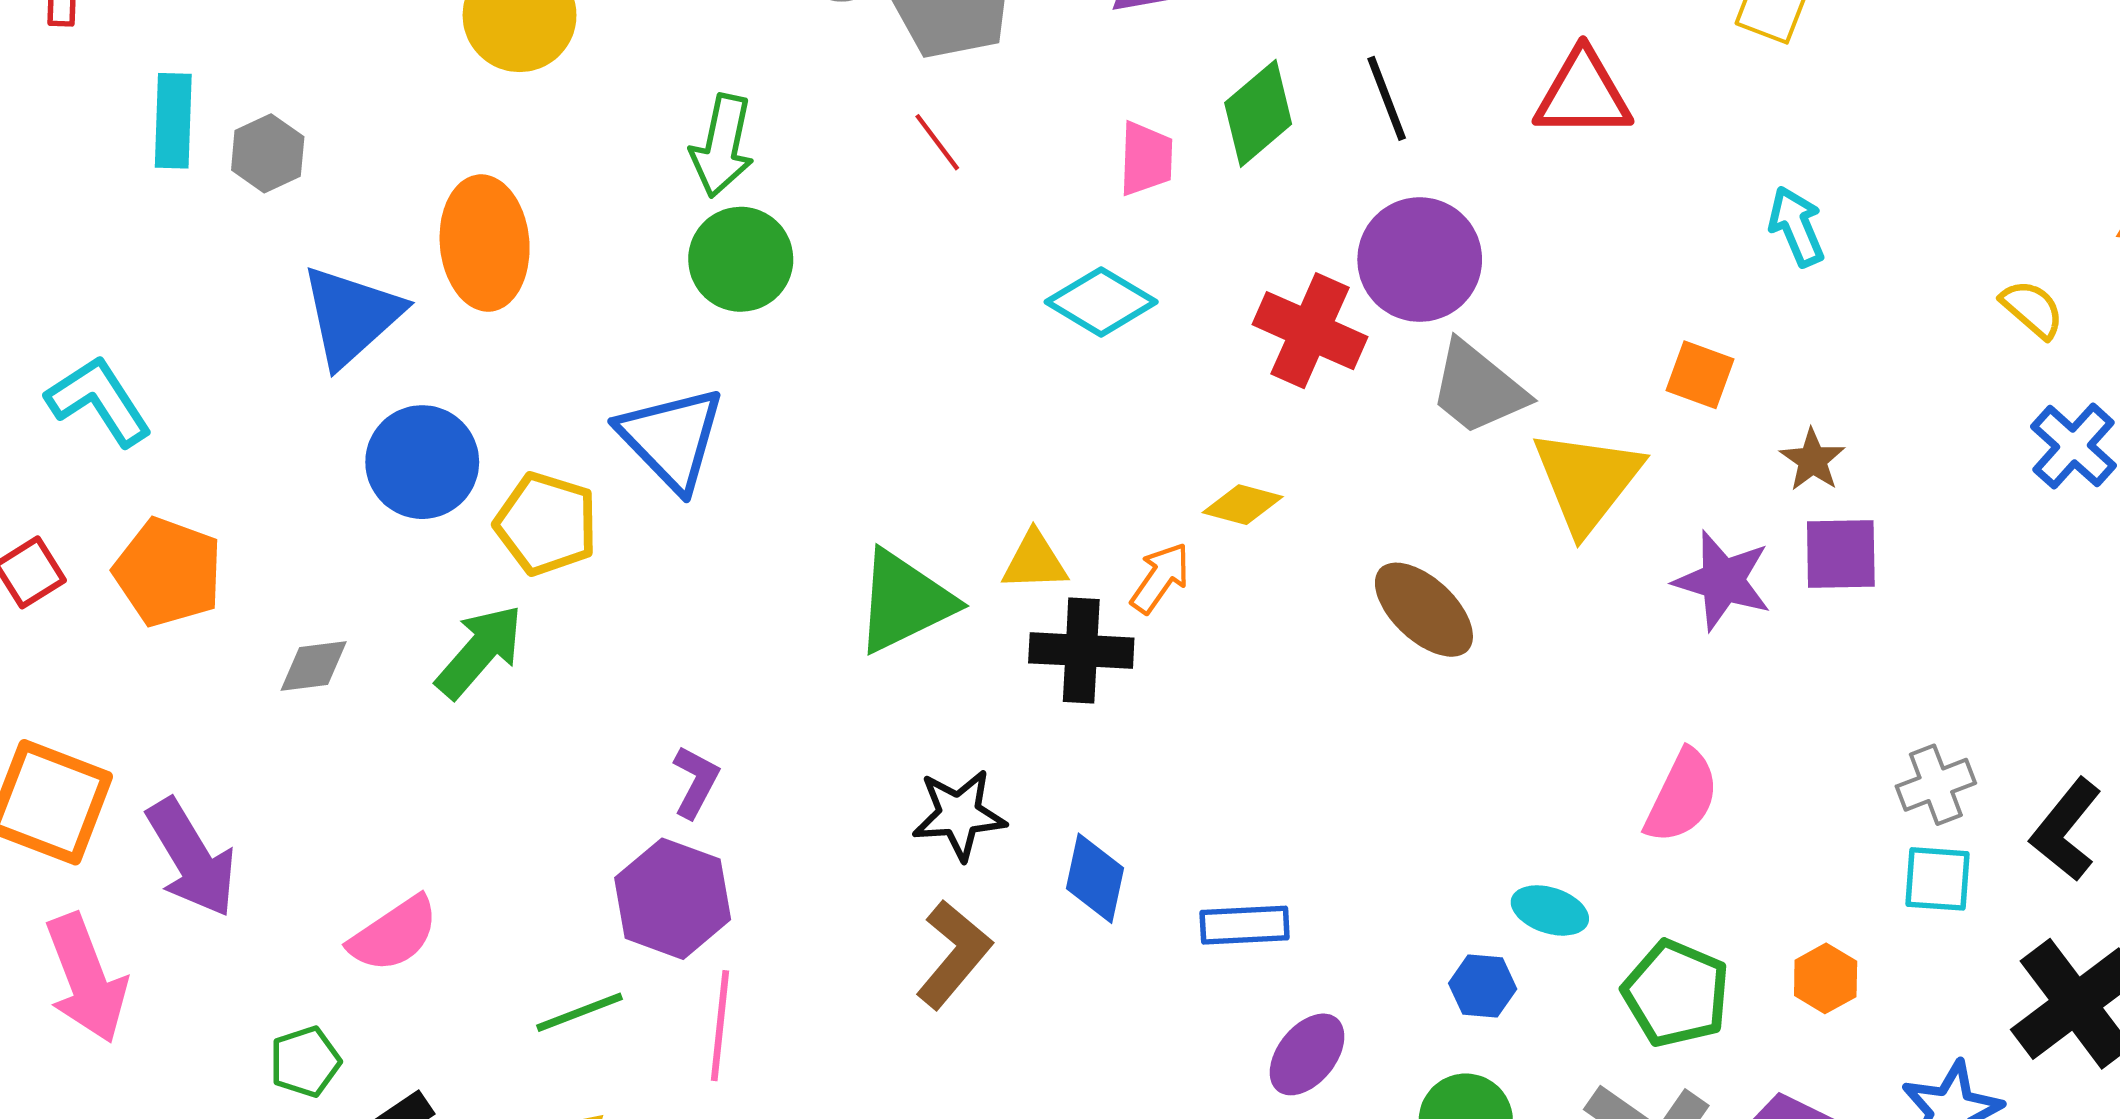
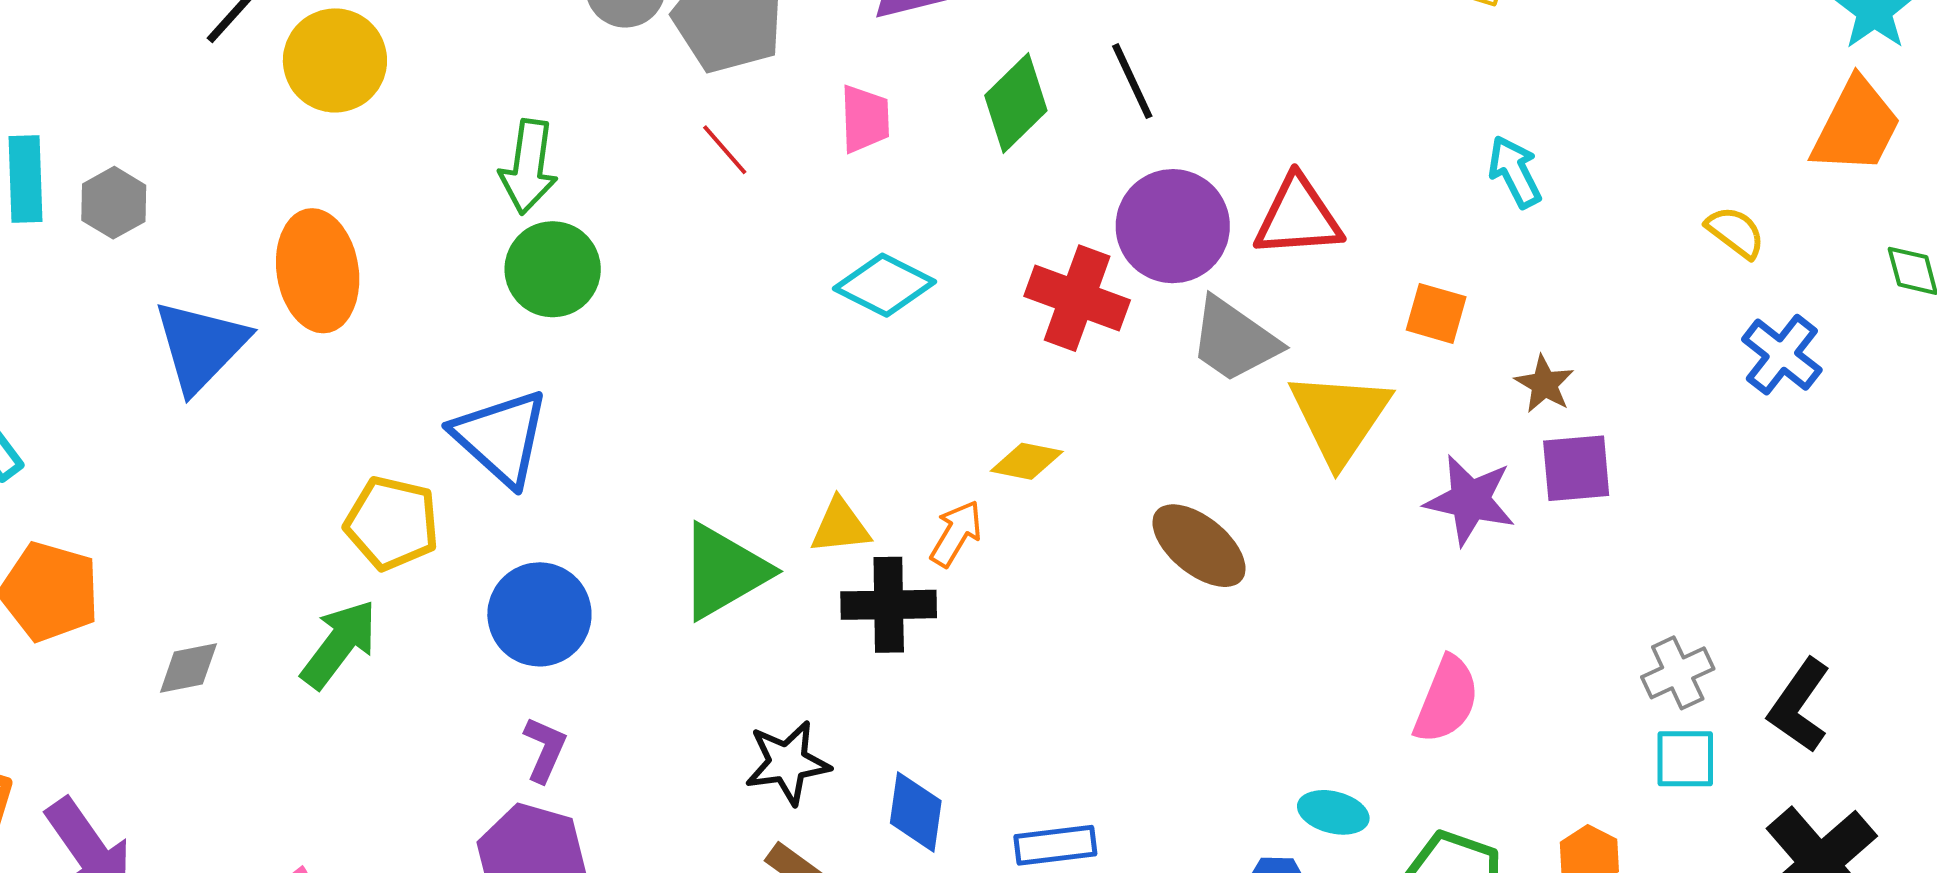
red triangle: (1583, 94) -> (1298, 217), moved
pink trapezoid: (1146, 159) -> (865, 119), moved
blue circle: (422, 462) -> (539, 614), moved

